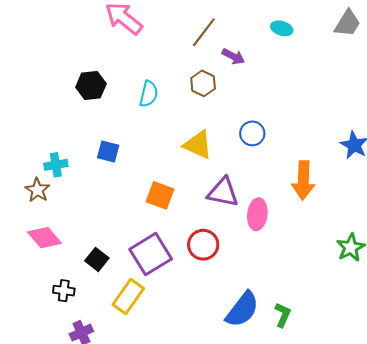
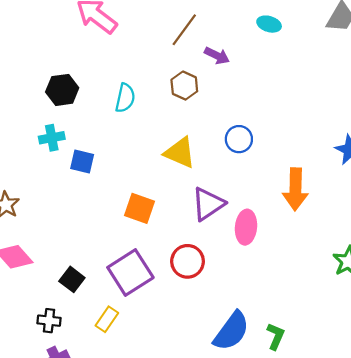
cyan cross: (56, 165) -> (52, 138), moved
purple triangle: (223, 192) -> (208, 204), turned -44
black cross: (64, 291) -> (49, 321), moved
yellow rectangle: (128, 297) -> (107, 319), size x0.7

